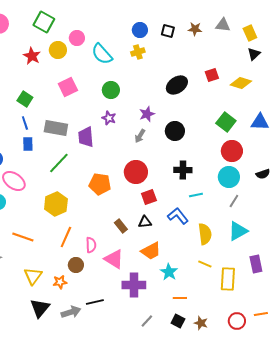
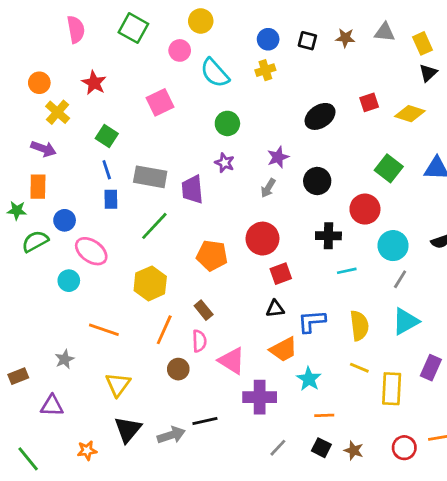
yellow circle: (58, 50) -> (201, 21), moved
red star: (32, 56) -> (94, 83), moved
pink square: (68, 87) -> (160, 102), moved
red circle: (232, 151) -> (365, 209), moved
blue L-shape: (178, 216) -> (312, 321), moved, turned -55
brown rectangle: (121, 226) -> (204, 310), moved
purple rectangle: (256, 264) -> (431, 368), turned 36
orange star: (60, 282) -> (87, 450), moved

